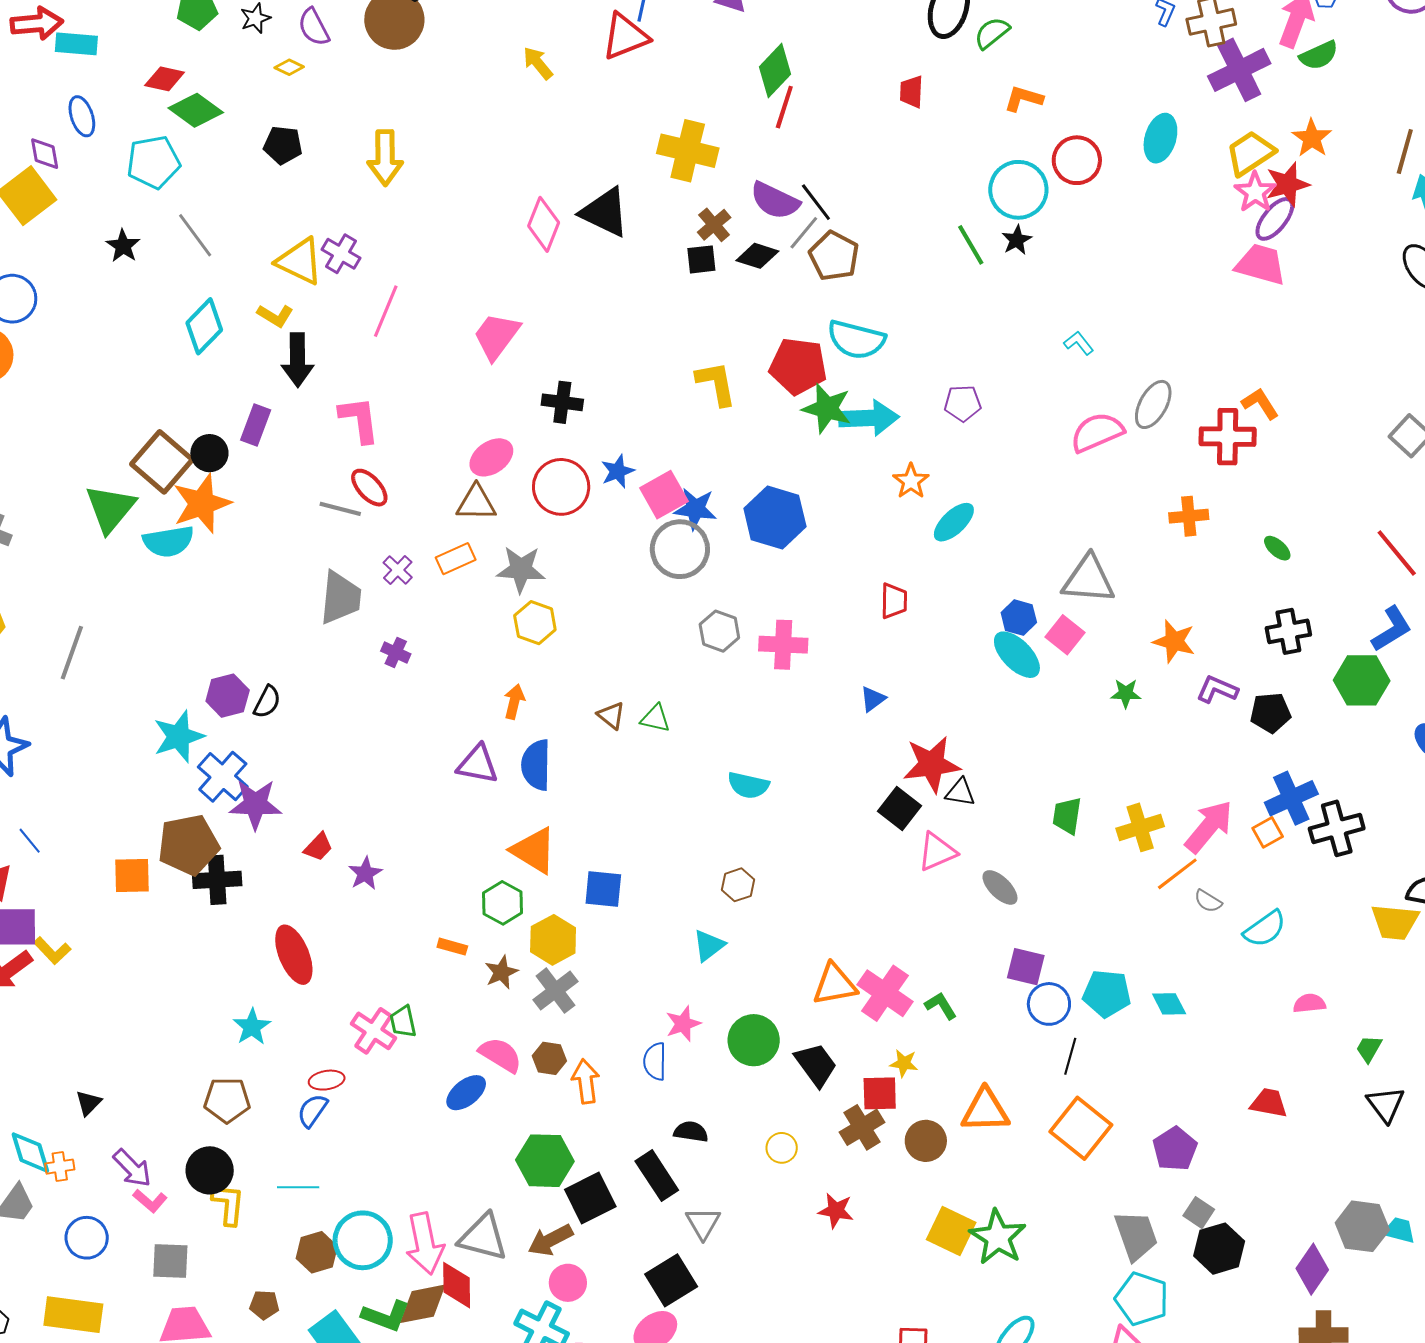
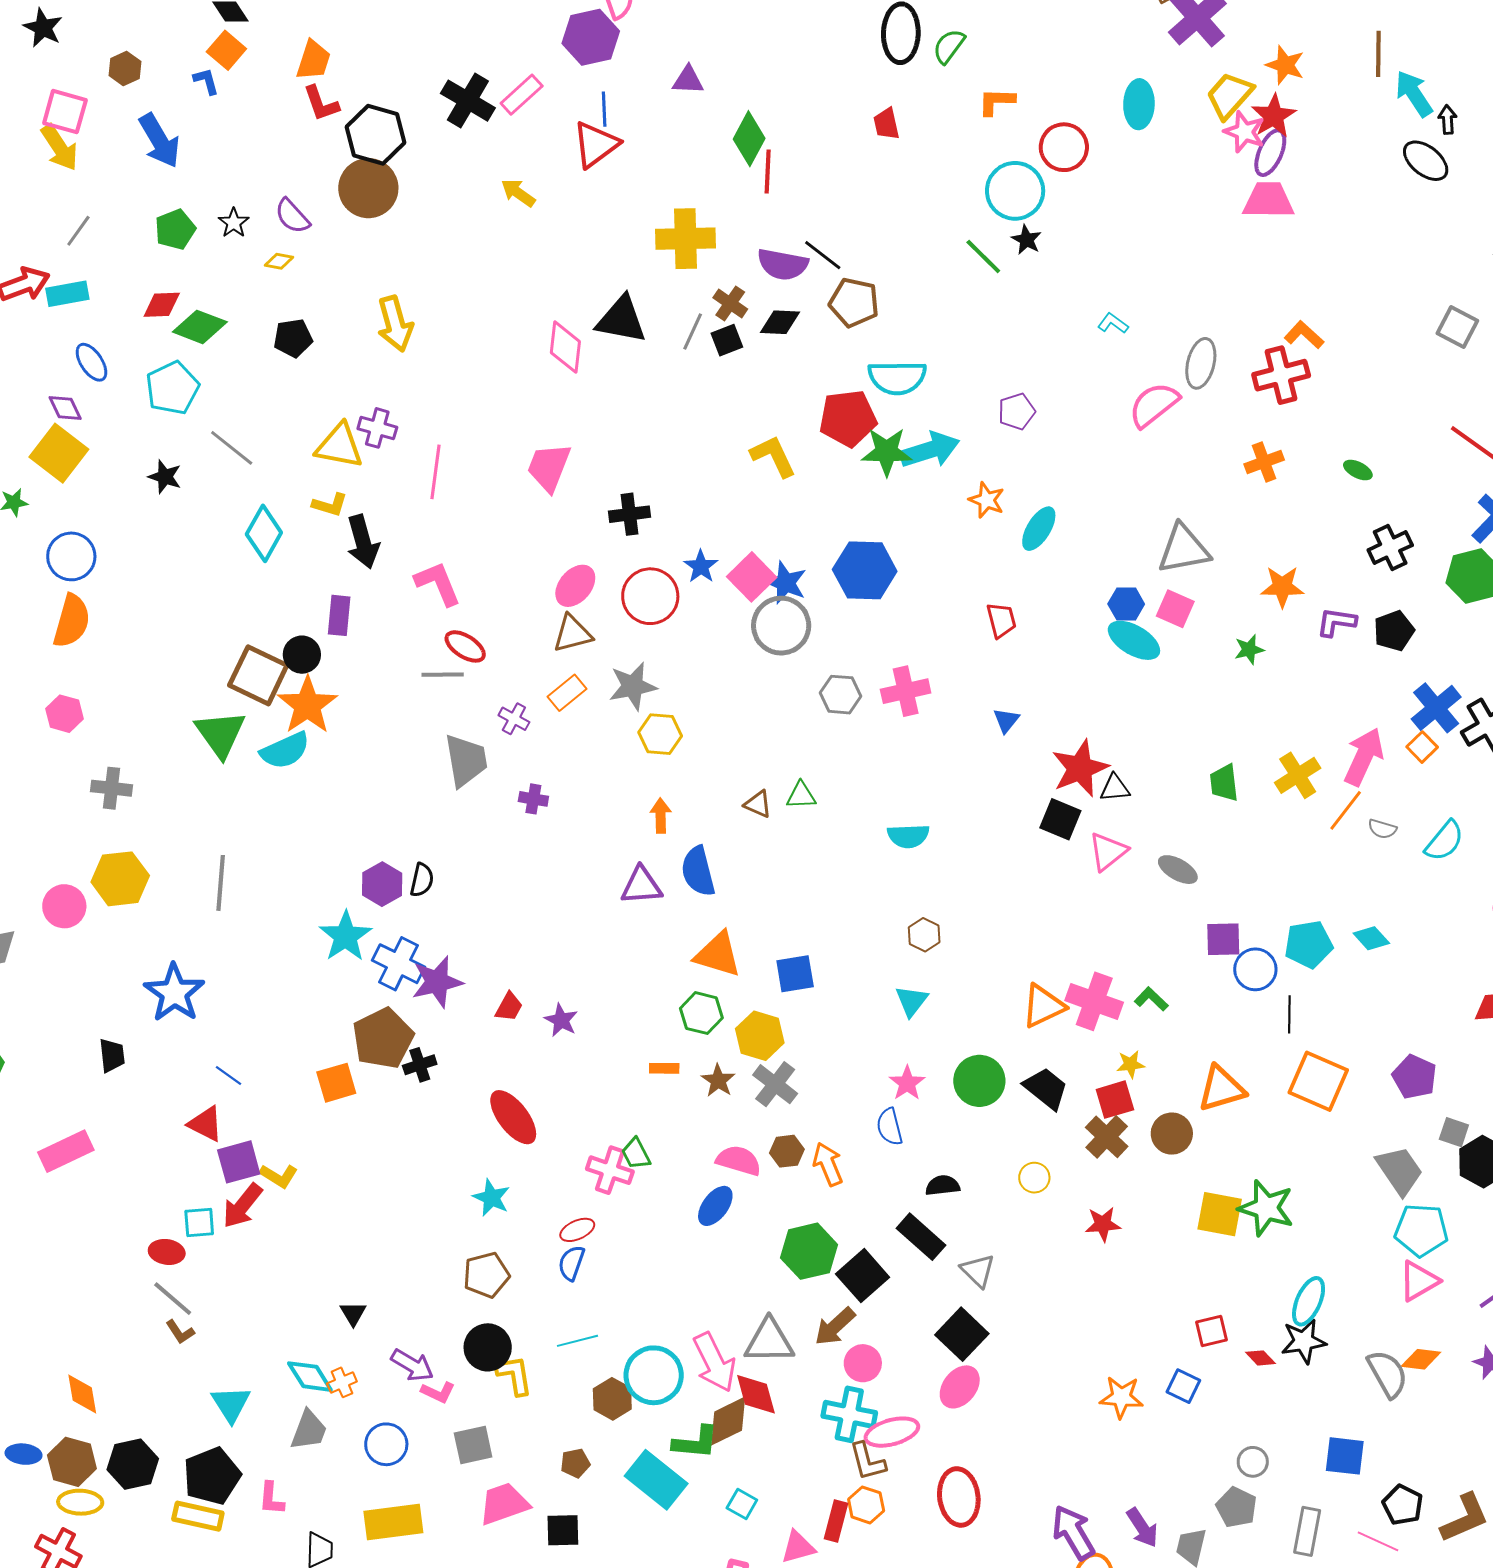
gray line: (804, 233) -> (693, 332), moved
blue star: (695, 509) -> (786, 583), turned 30
black cross: (217, 880) -> (420, 1065), size x0.7

